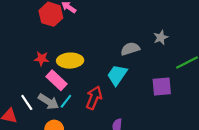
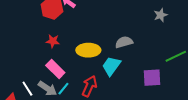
gray star: (161, 37) -> (161, 15), moved
red star: (42, 59) -> (53, 41), moved
yellow ellipse: (70, 61) -> (88, 50), moved

